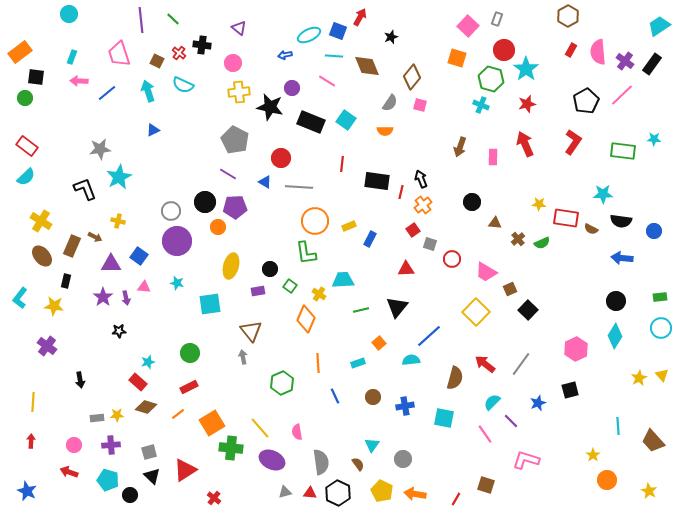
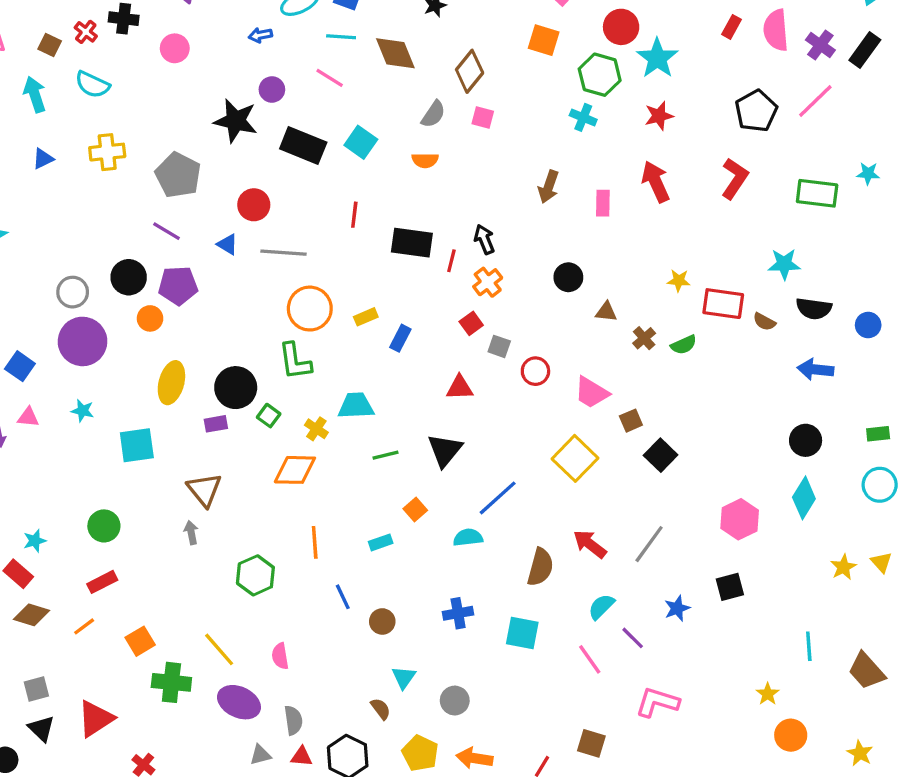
yellow cross: (239, 92) -> (107, 152), moved
black circle: (270, 269) -> (236, 388), size x1.6
orange diamond: (306, 319) -> (295, 470), turned 68
brown circle: (373, 397) -> (382, 621), moved
orange square: (212, 423) -> (140, 641), size x0.7
gray semicircle: (321, 462) -> (293, 720), moved, size x0.7

